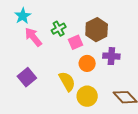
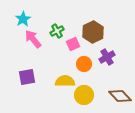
purple cross: (111, 56) -> (107, 57), turned -35
purple square: (27, 77) -> (27, 77), turned 30
yellow semicircle: (67, 81) -> (65, 81), turned -60

